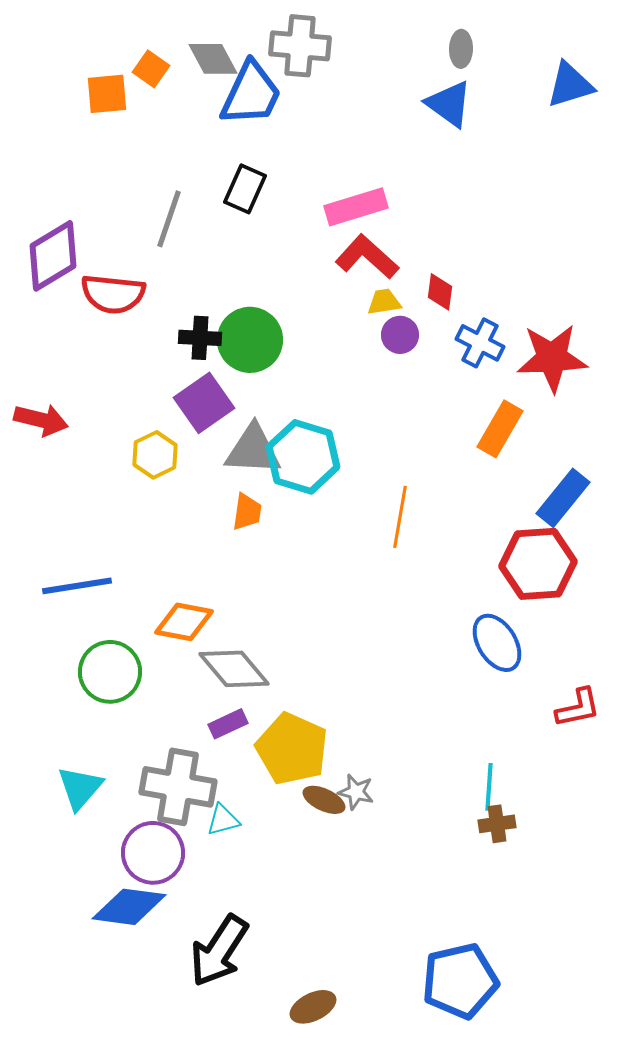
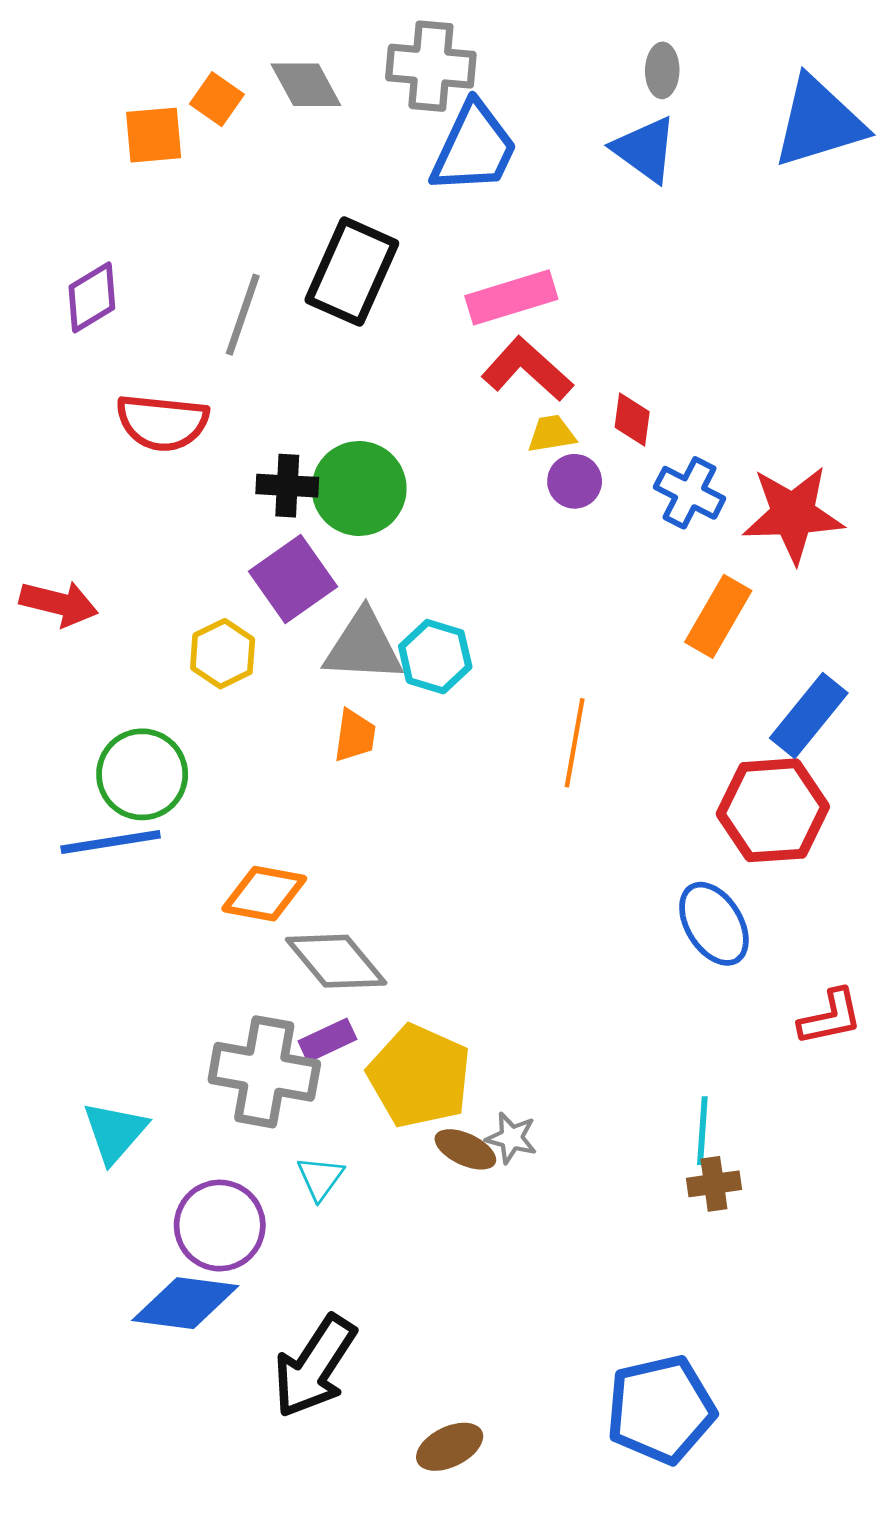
blue triangle: (570, 85) -> (819, 122), size x1.4
blue trapezoid: (251, 94) -> (474, 148), moved
black rectangle: (245, 189) -> (352, 272), size x1.5
purple diamond: (53, 256) -> (92, 297), moved, size x0.7
cyan hexagon: (303, 457) -> (435, 657), size x0.7
green circle: (110, 672) -> (142, 774), moved
gray cross: (178, 787) -> (264, 1072), moved
cyan triangle: (223, 820) -> (320, 1178), turned -39

